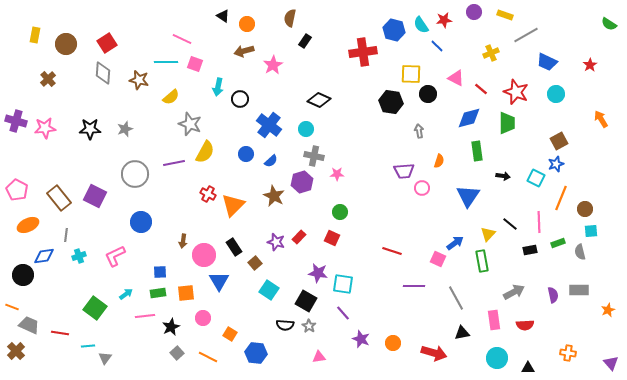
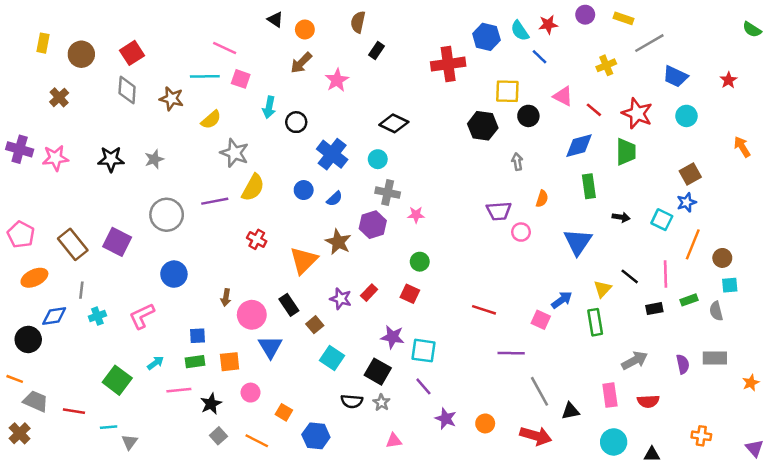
brown arrow: (244, 51) -> (301, 63), turned -30
orange triangle: (233, 205) -> (304, 260), moved
gray line: (456, 298) -> (540, 391), moved

